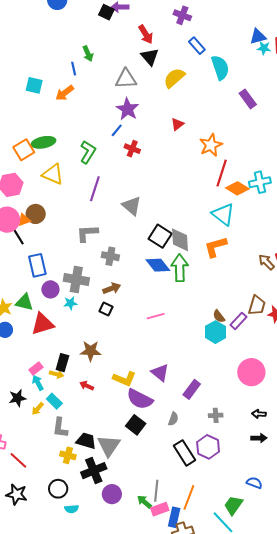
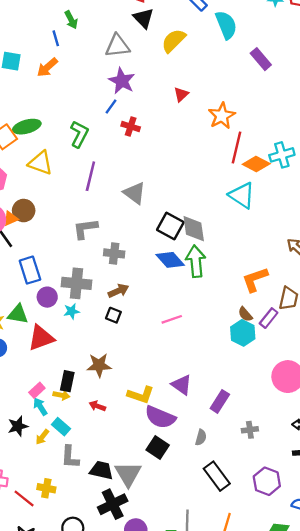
orange L-shape: (216, 247) -> (255, 279), moved
purple hexagon: (208, 447) -> (267, 481), moved
yellow cross: (68, 455) -> (46, 488), moved

